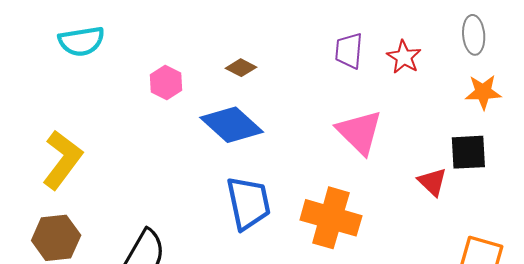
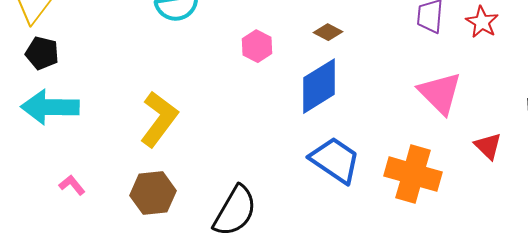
blue diamond: (232, 125) -> (319, 86), turned -74
red triangle: (432, 182) -> (488, 146), moved
blue trapezoid: (248, 203) -> (335, 160), turned -44

